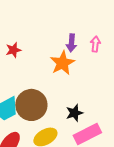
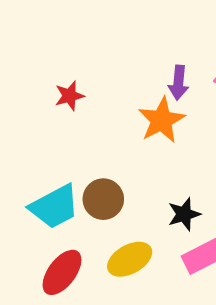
brown circle: (31, 105) -> (103, 199), size x0.7

